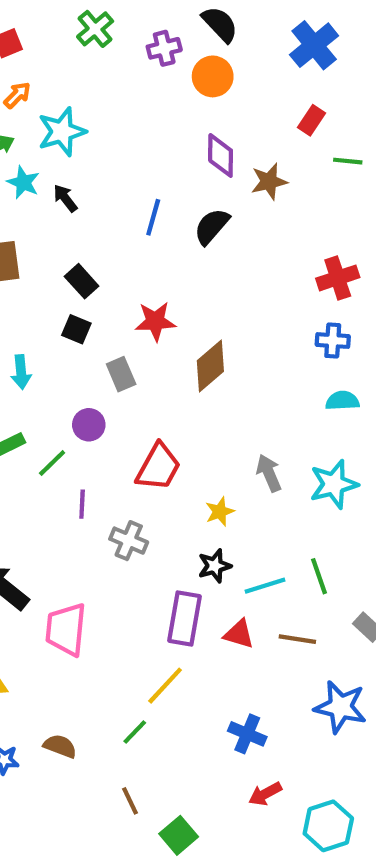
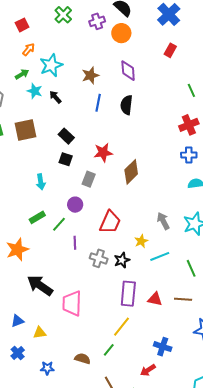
green line: (348, 161) -> (191, 90), moved, turned 64
brown star: (269, 181) -> (90, 75), moved
black semicircle: (212, 226) -> (127, 105), turned -30
gray rectangle: (121, 374) -> (89, 179), turned 49
black star: (215, 566) -> (122, 260), moved
cyan line: (265, 586) -> (160, 256), moved
brown semicircle: (60, 746) -> (82, 359), moved
red arrow: (265, 794) -> (148, 370), moved

